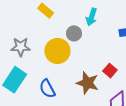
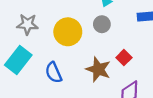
gray circle: (74, 33) -> (102, 24), moved

